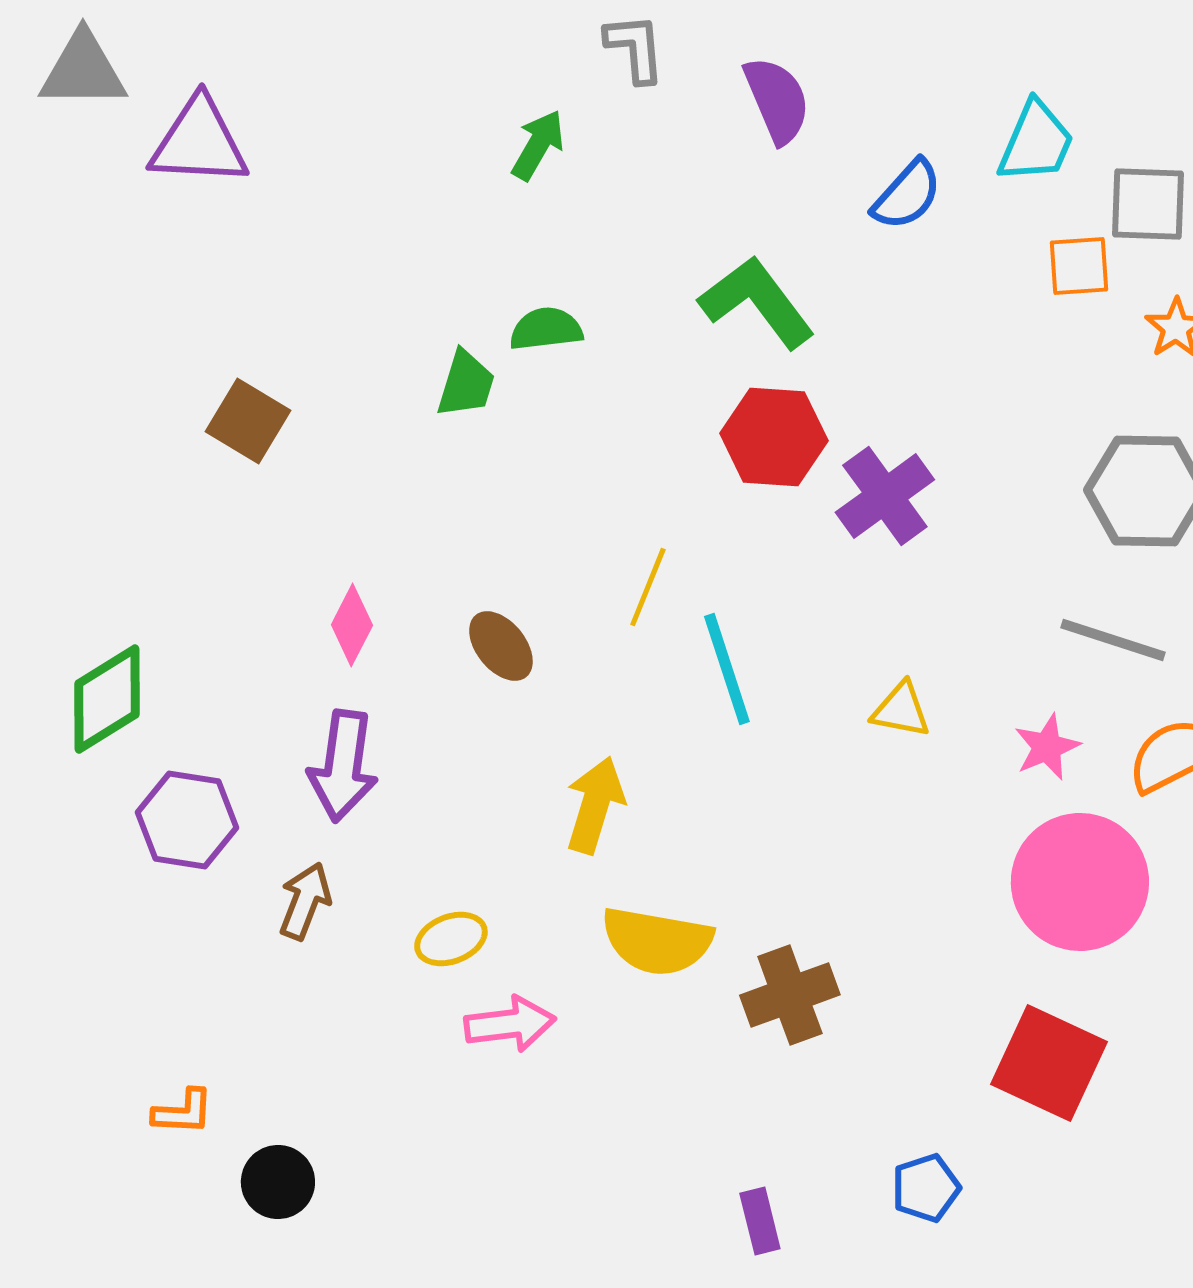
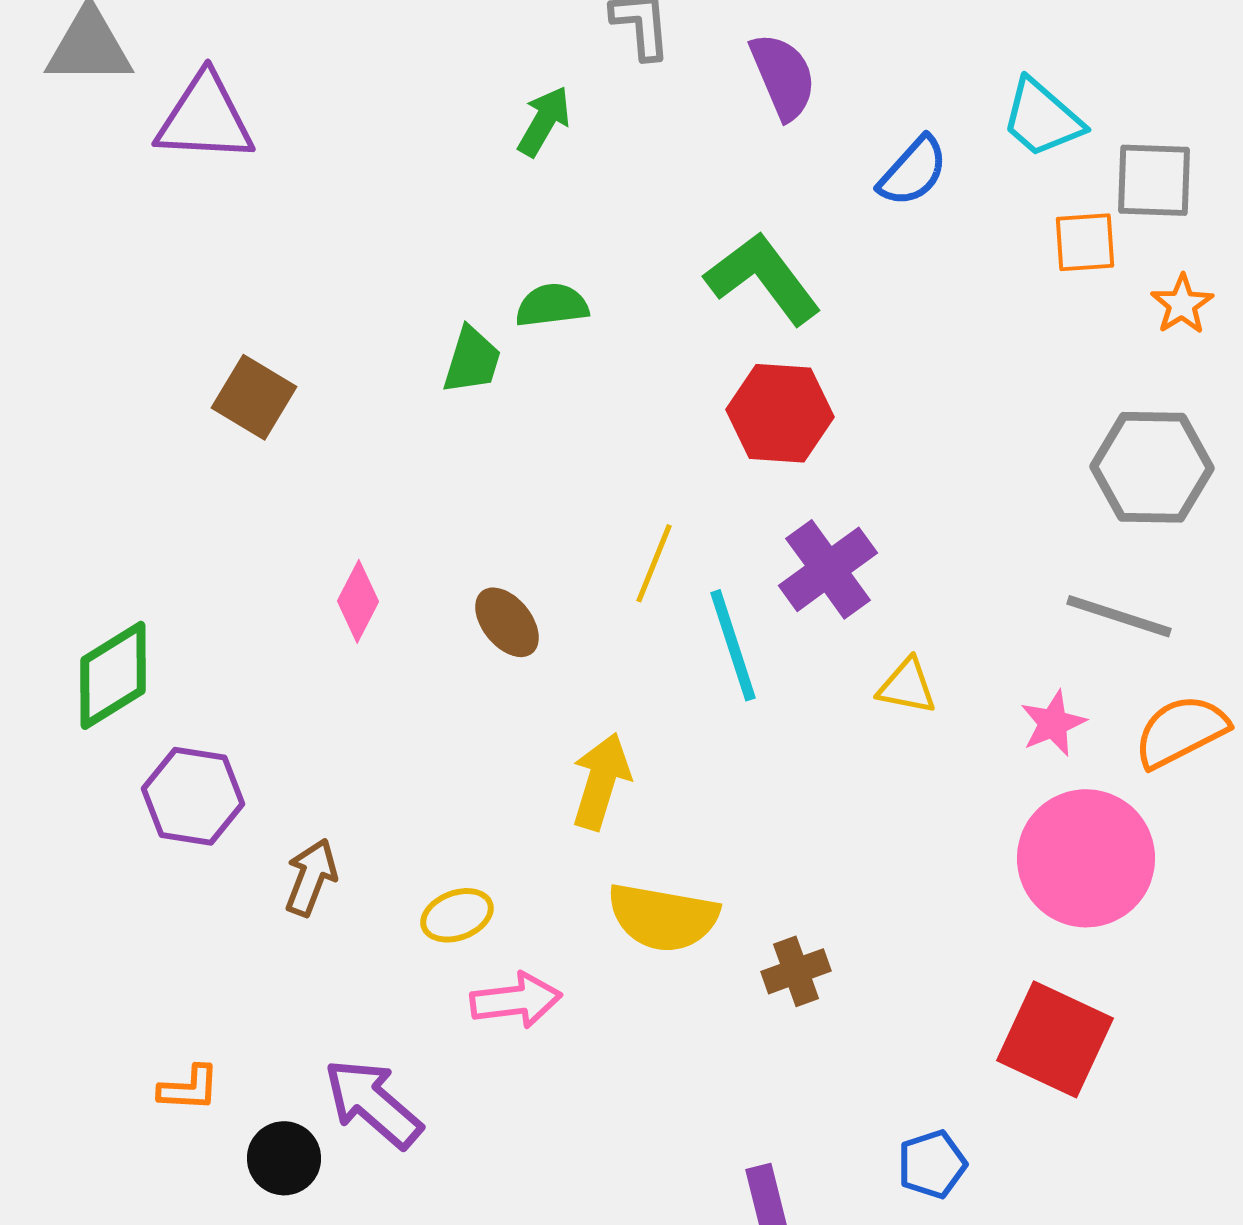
cyan trapezoid: (1036, 142) -> (1042, 118), turned 108
purple cross: (885, 496) -> (828, 569), moved
purple arrow: (343, 766) -> (373, 1103), moved, turned 123
brown cross: (790, 995) -> (796, 971), size x0.7

